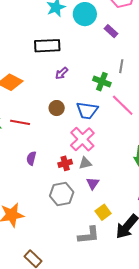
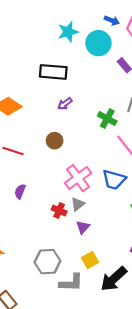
blue trapezoid: (87, 110) -> (114, 180), moved
red cross: (65, 163) -> (59, 210), moved, turned 32
gray triangle: (85, 163) -> (78, 204), turned -32
gray hexagon: (62, 194) -> (47, 262), moved

